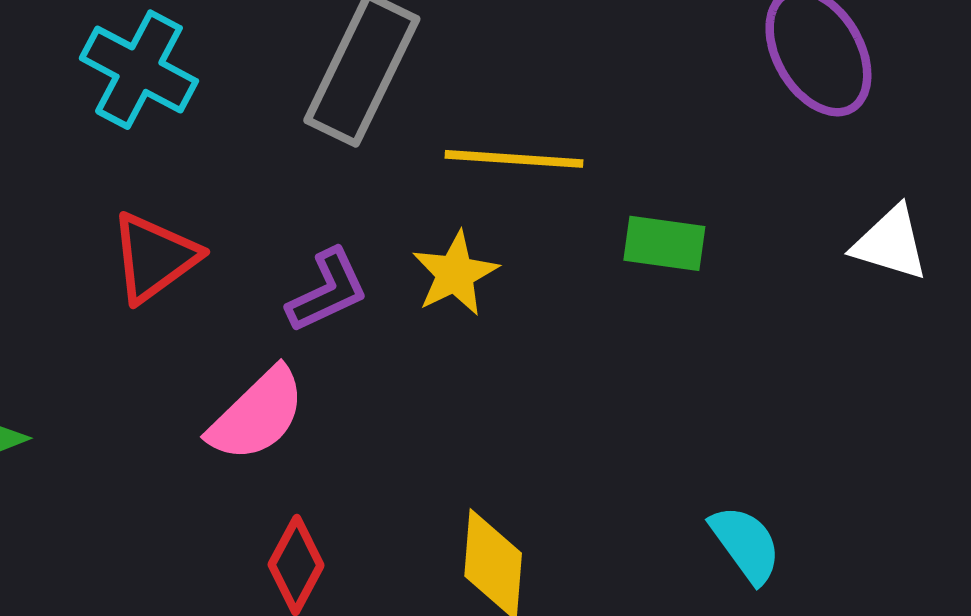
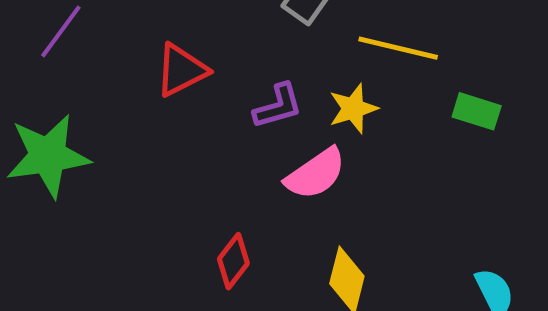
pink semicircle: (257, 415) -> (316, 174), moved

